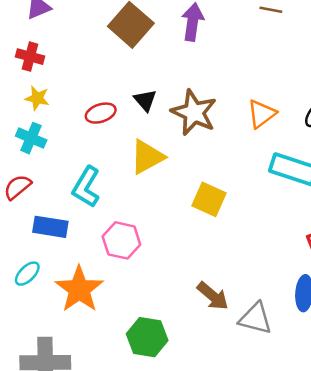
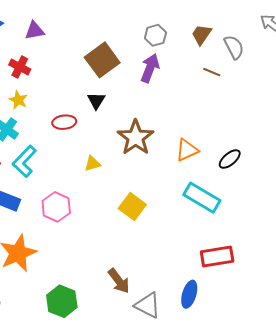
black triangle: (145, 100) -> (96, 101), moved
yellow triangle: (147, 157) -> (92, 164), size x0.6
cyan L-shape: (86, 187) -> (24, 161), moved
pink hexagon: (121, 240) -> (56, 207), moved

